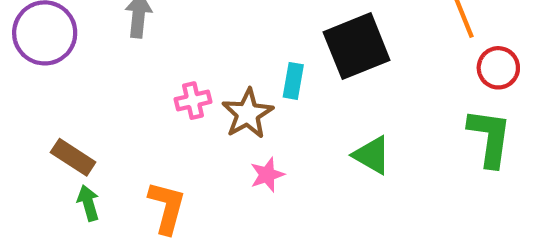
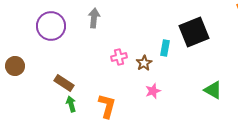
brown star: (248, 114) -> (144, 63), size x0.7
green triangle: (372, 155) -> (213, 90), moved

